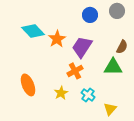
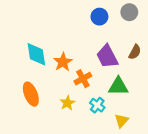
cyan diamond: (33, 31) -> (36, 54), moved, turned 35
orange star: (57, 39) -> (63, 62), moved
purple trapezoid: (82, 47) -> (107, 56), moved, turned -60
green triangle: (113, 67) -> (118, 86), moved

